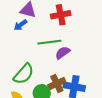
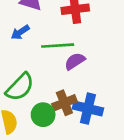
blue arrow: (20, 25) -> (20, 32), moved

